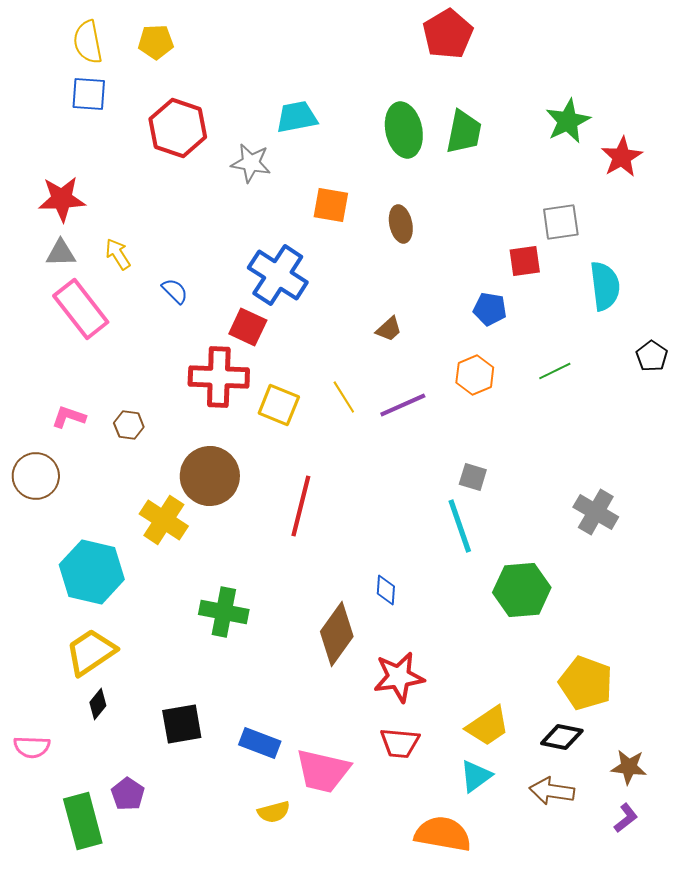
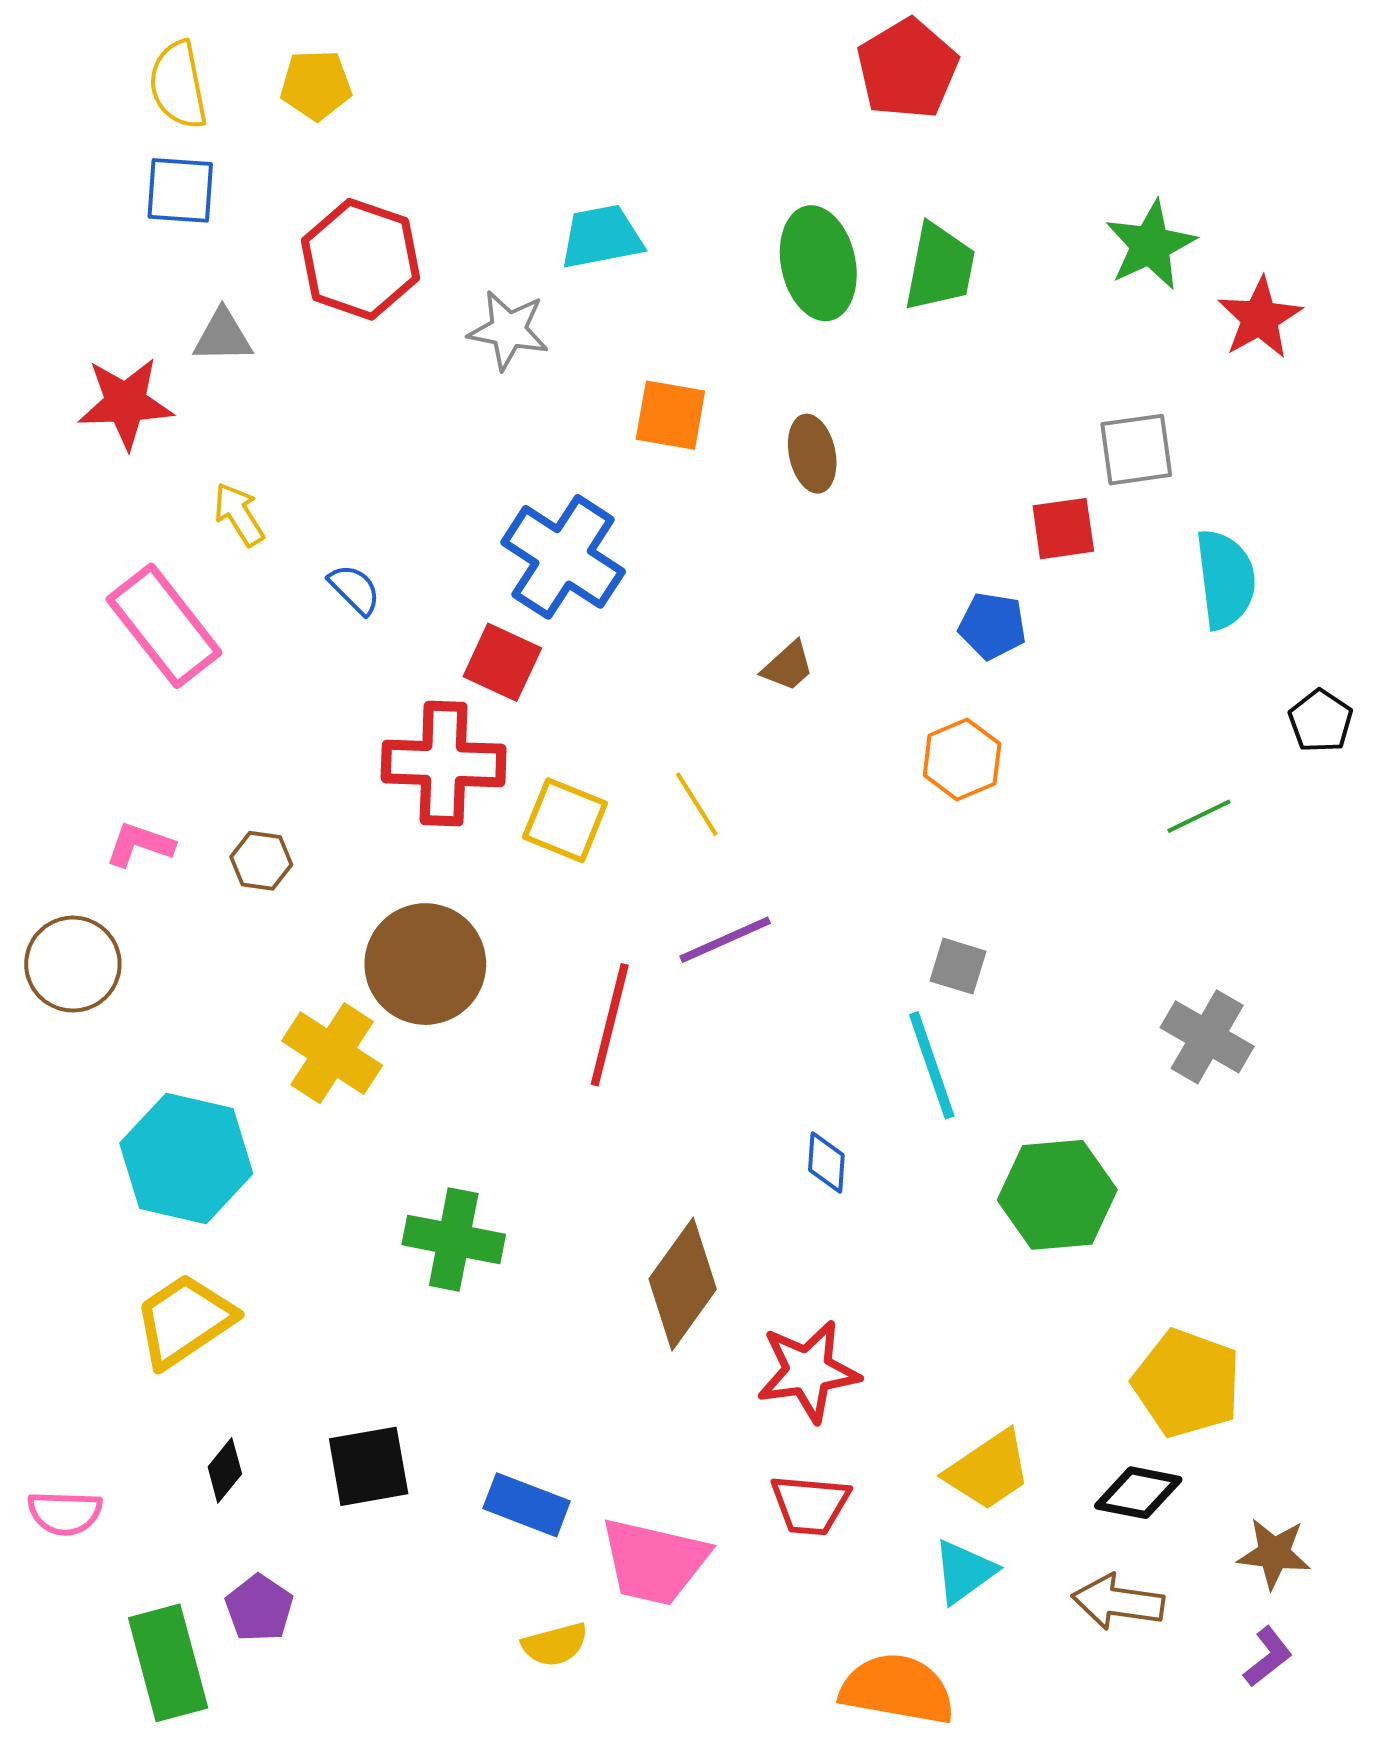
gray triangle: (61, 253) -> (223, 336), moved
green line: (555, 371) -> (1199, 816), moved
purple line: (403, 405) -> (725, 940), moved
blue diamond: (386, 590) -> (826, 1163), moved
black diamond: (98, 704) -> (225, 1470), moved

